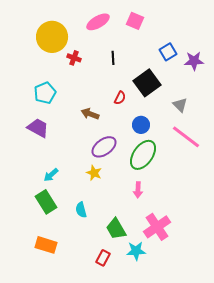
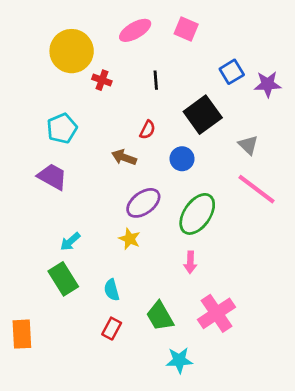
red semicircle: (120, 98) -> (148, 130), moved
blue circle: (141, 125) -> (182, 159), moved
orange rectangle: (46, 245) -> (22, 334), moved, turned 70
cyan star: (136, 251) -> (179, 360), moved
red rectangle: (103, 258) -> (112, 329), moved

